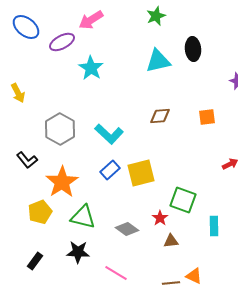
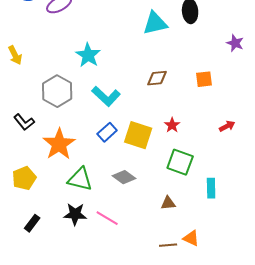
cyan star: (91, 68) -> (88, 55), moved
yellow square: (141, 173) -> (138, 135), turned 32
yellow pentagon: (40, 212) -> (24, 178), moved
red star: (160, 218) -> (172, 125), moved
gray diamond: (127, 229) -> (124, 177), moved
pink line: (116, 273) -> (107, 218), moved

